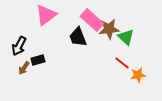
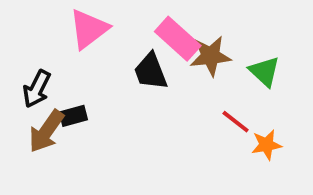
green triangle: (126, 37) -> (265, 71), moved
brown arrow: (24, 68) -> (46, 131), size x1.6

